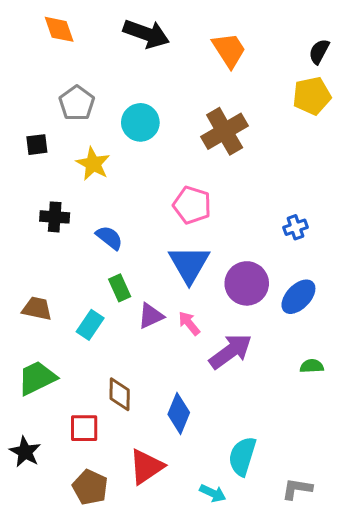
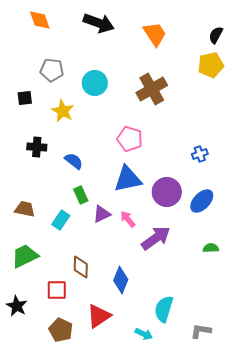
gray pentagon: (77, 103) -> (52, 70), turned -30
blue triangle: (189, 264) -> (128, 179), turned 48

